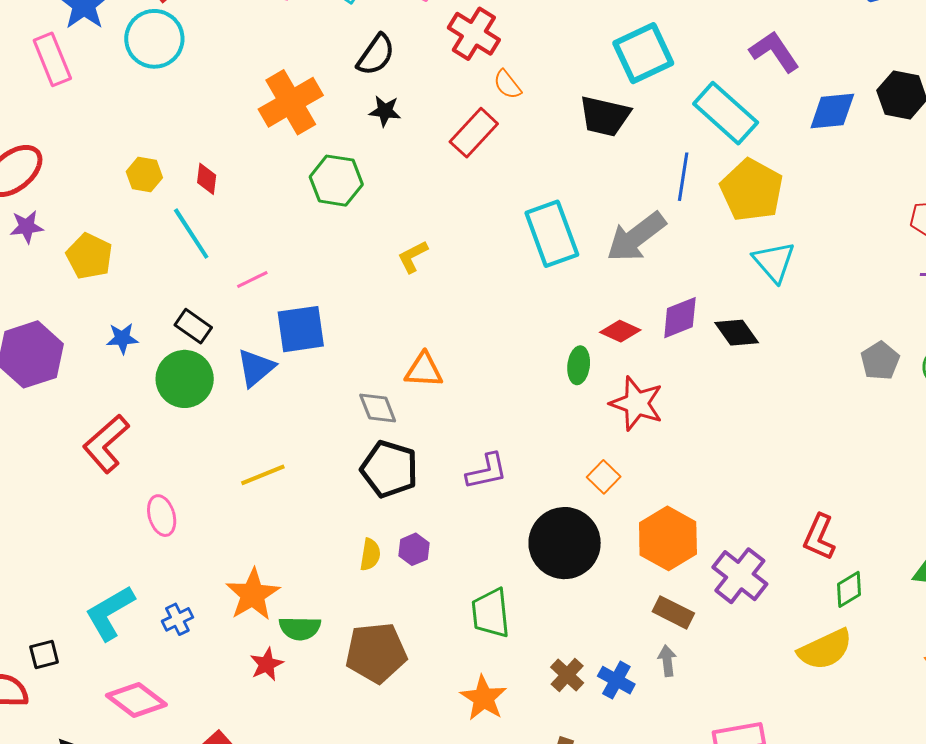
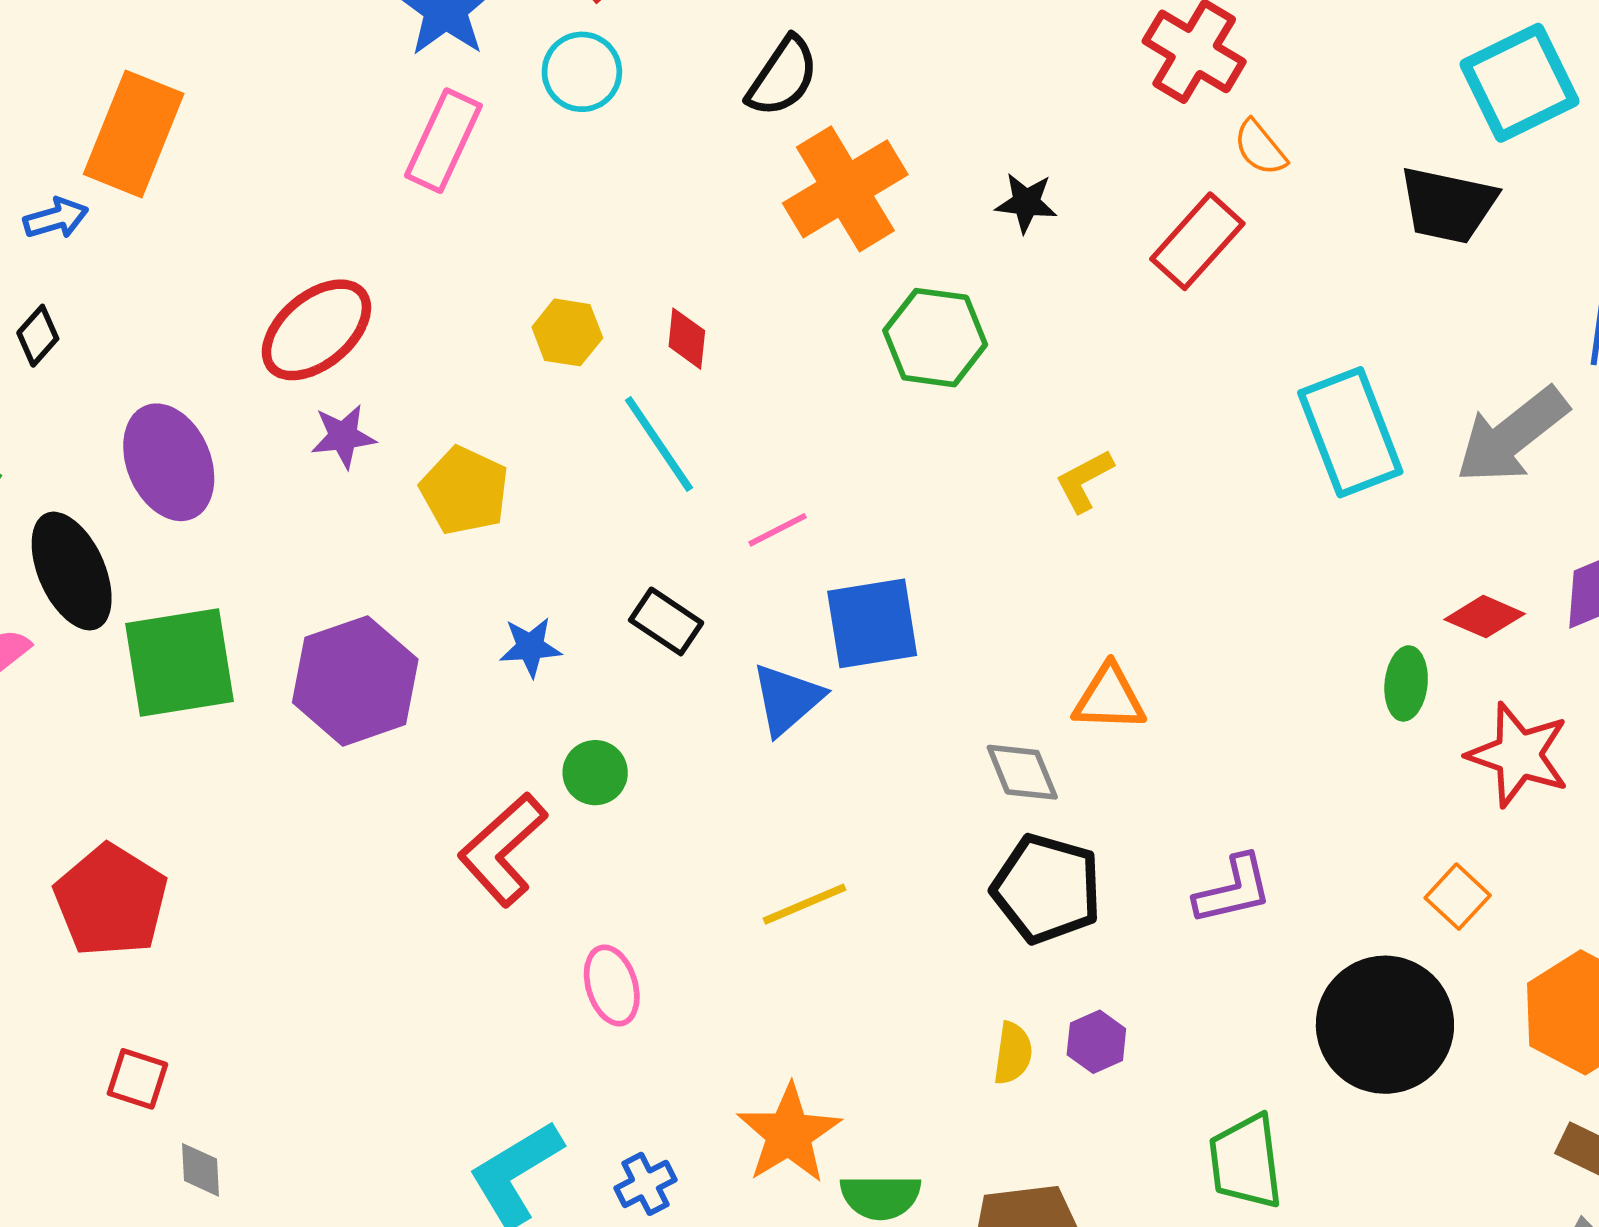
cyan circle: (154, 39) -> (582, 72), size x0.7
black semicircle: (376, 55) -> (783, 77), moved
pink rectangle: (52, 59) -> (443, 141), moved, turned 48
green circle: (185, 379) -> (595, 773), moved, size x0.6

